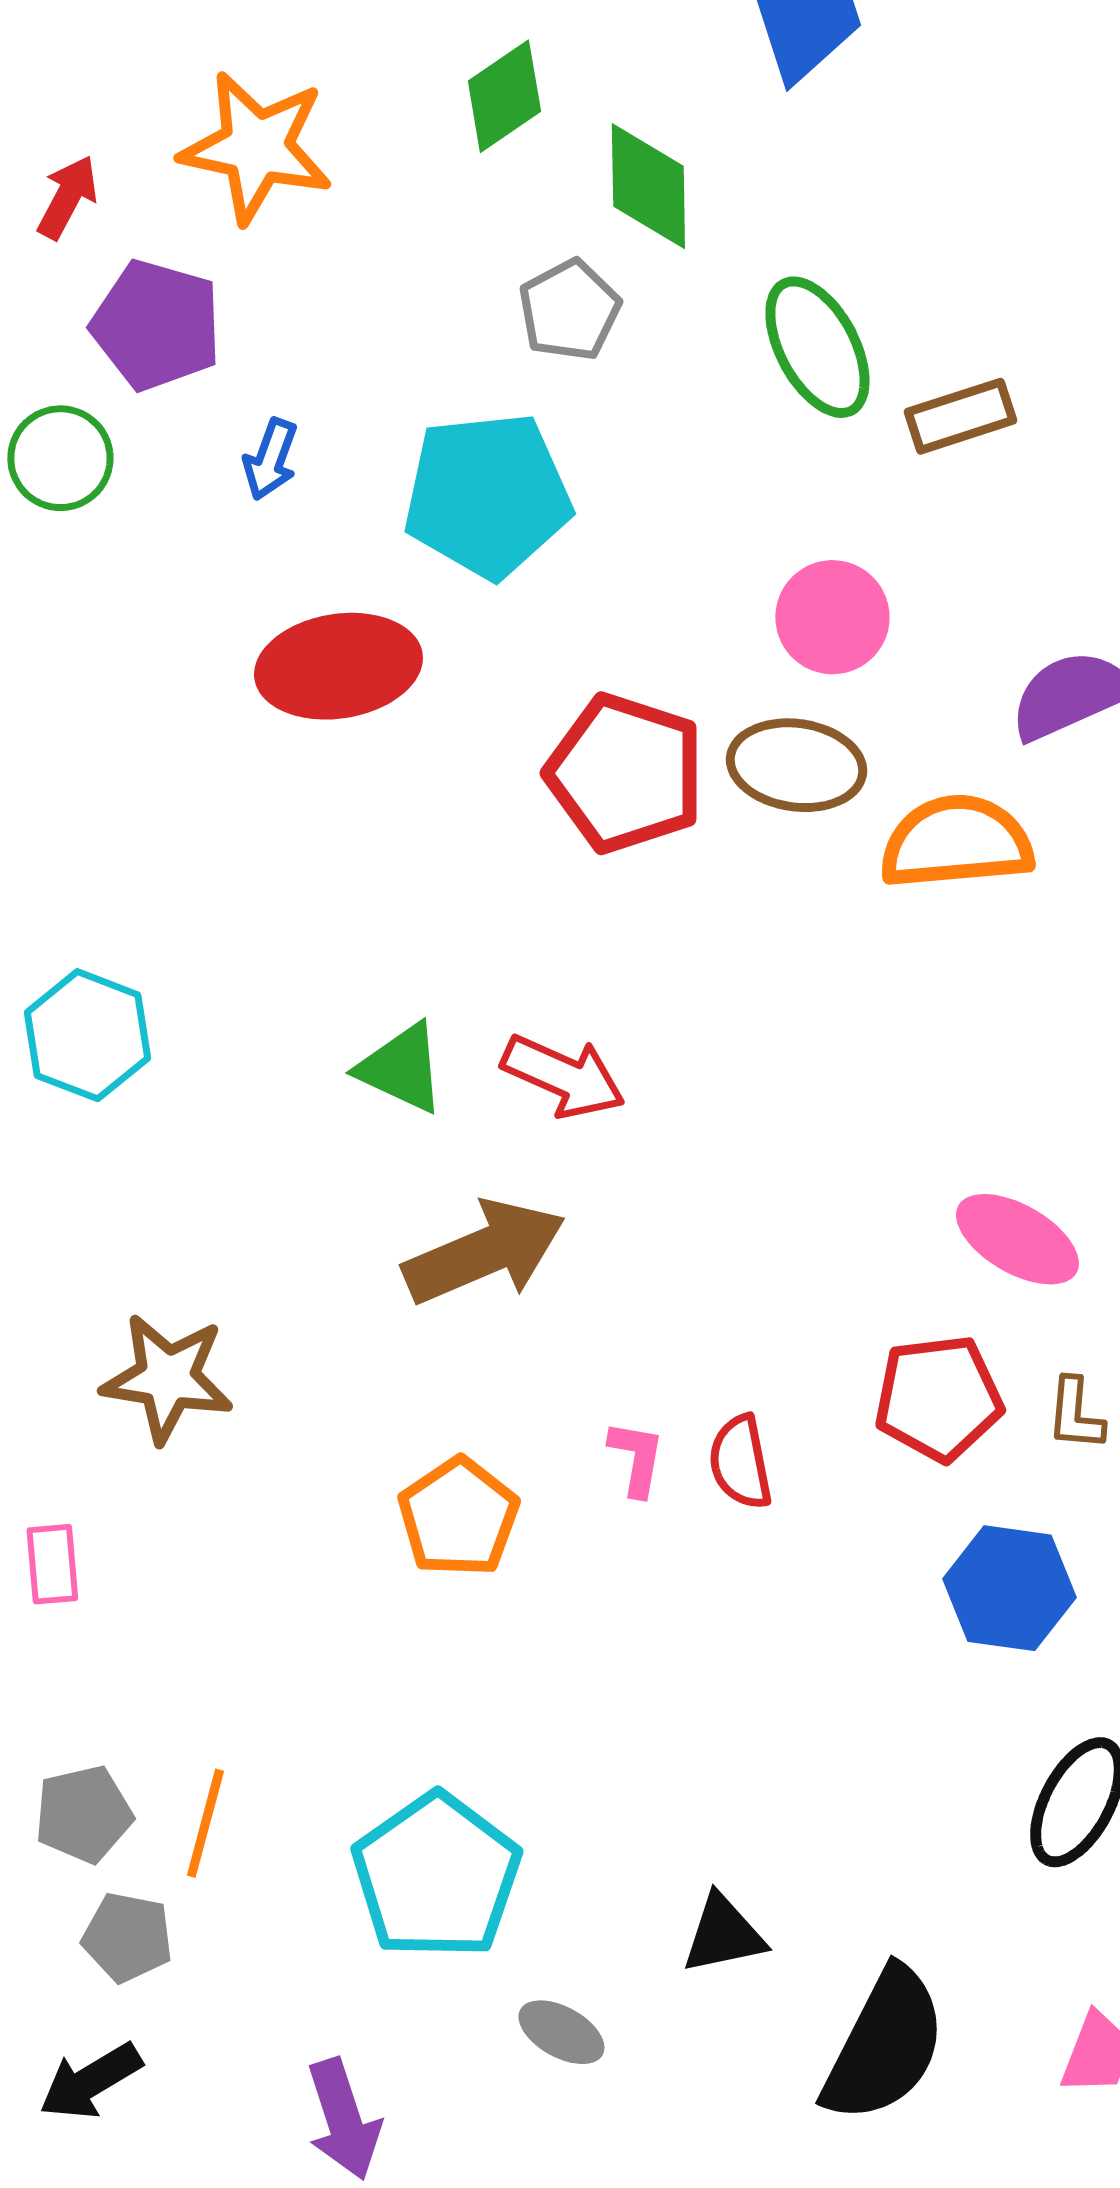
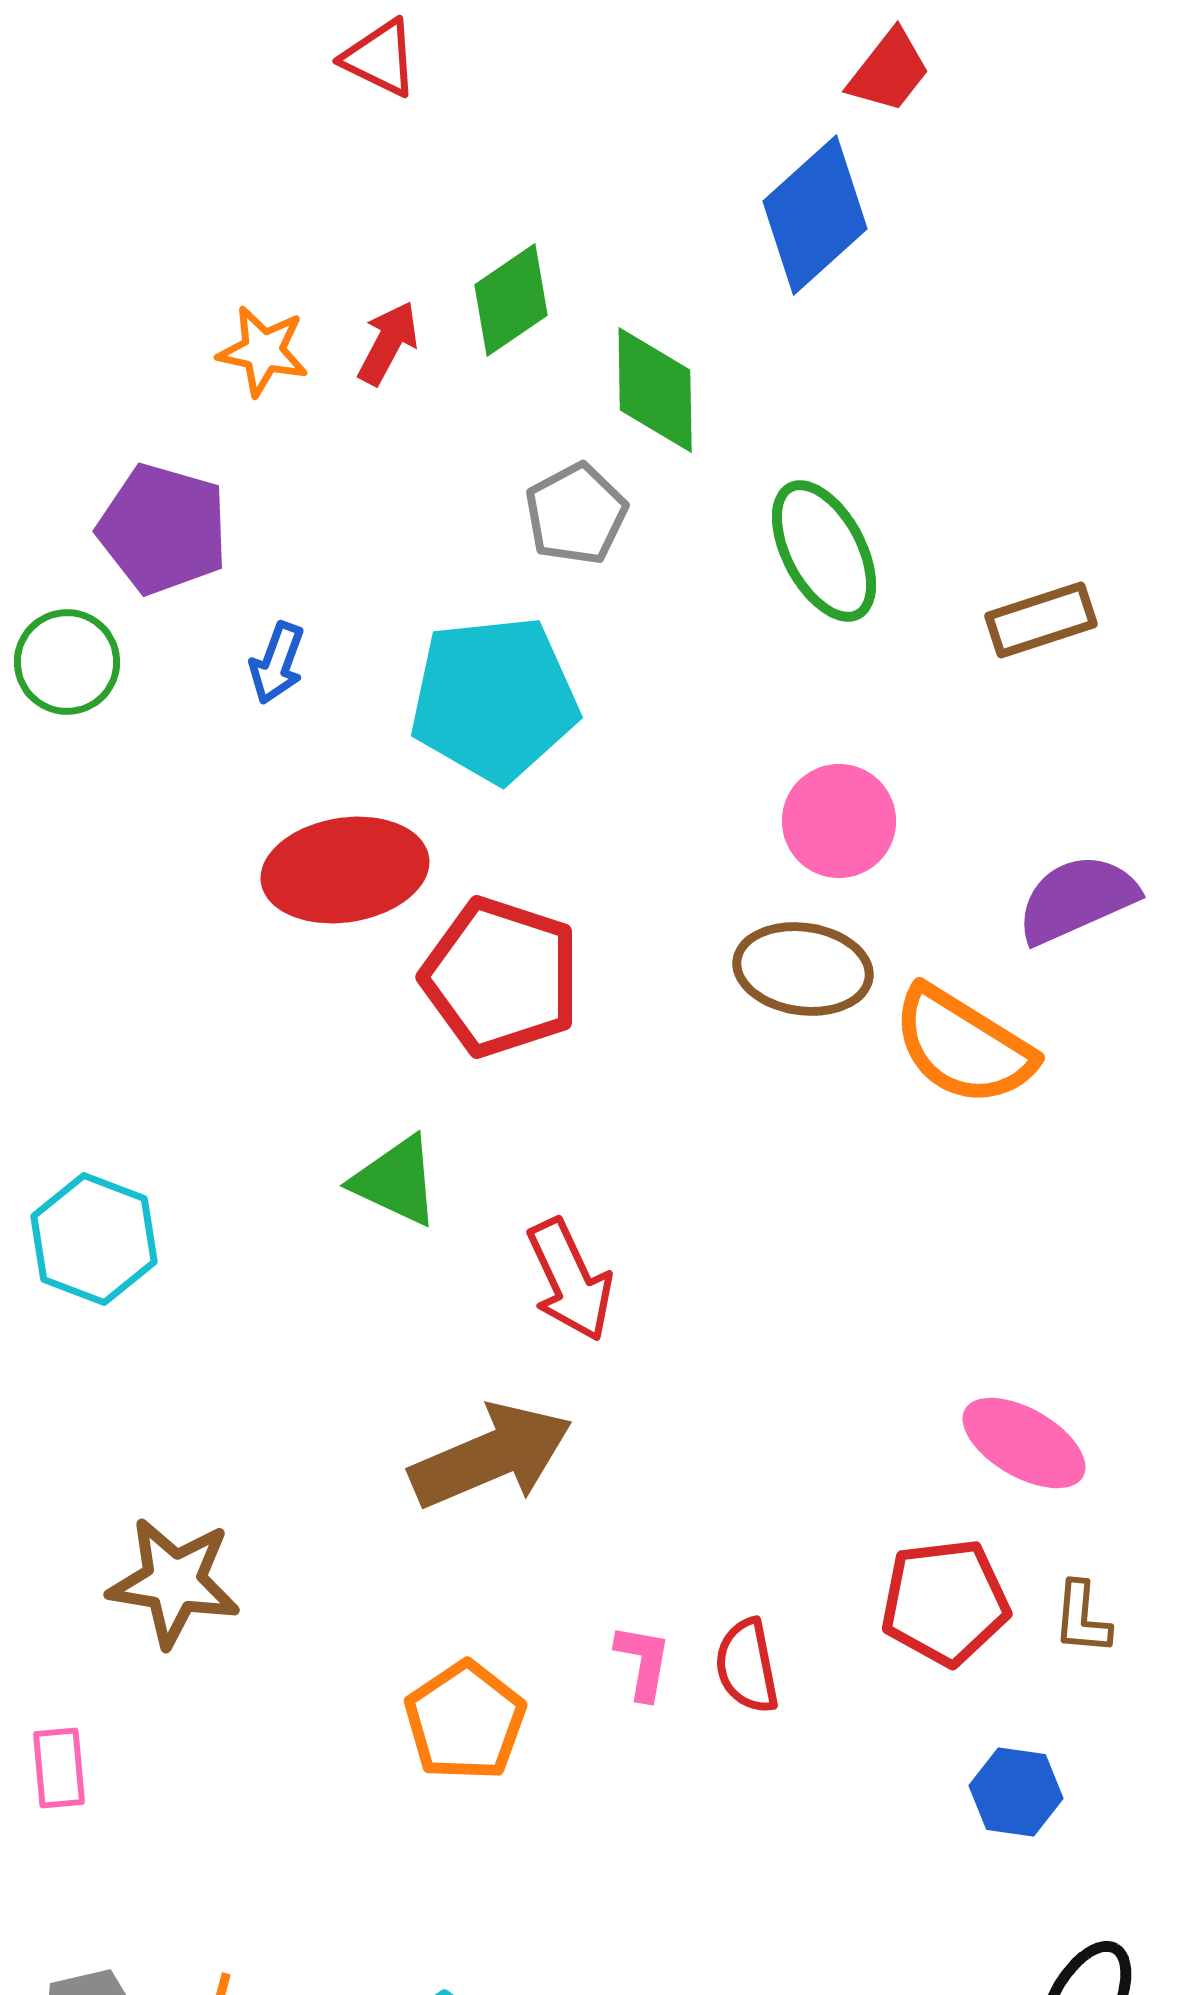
orange star: (256, 147) -> (263, 351), size x0.6
red arrow: (67, 197) -> (388, 343), moved
brown rectangle: (960, 416) -> (1041, 620), moved
red pentagon: (625, 773) -> (501, 977), moved
orange semicircle: (956, 842) -> (963, 1046), turned -143
green triangle: (401, 1068) -> (396, 1181), moved
red arrow: (563, 1076) -> (570, 1280), turned 41
blue hexagon: (1009, 1588) -> (1016, 1792), size x0.7

